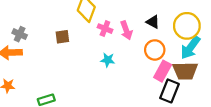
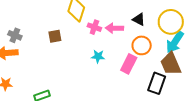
pink arrow: (126, 30) -> (114, 28), turned 114
pink rectangle: (163, 71) -> (129, 64), moved
brown trapezoid: (185, 71) -> (171, 64), turned 70

